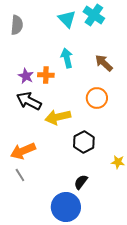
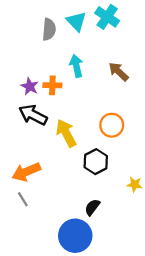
gray semicircle: (17, 25) -> (49, 29), moved
orange circle: (97, 98) -> (112, 125), moved
yellow arrow: (58, 117) -> (66, 133), turned 75

